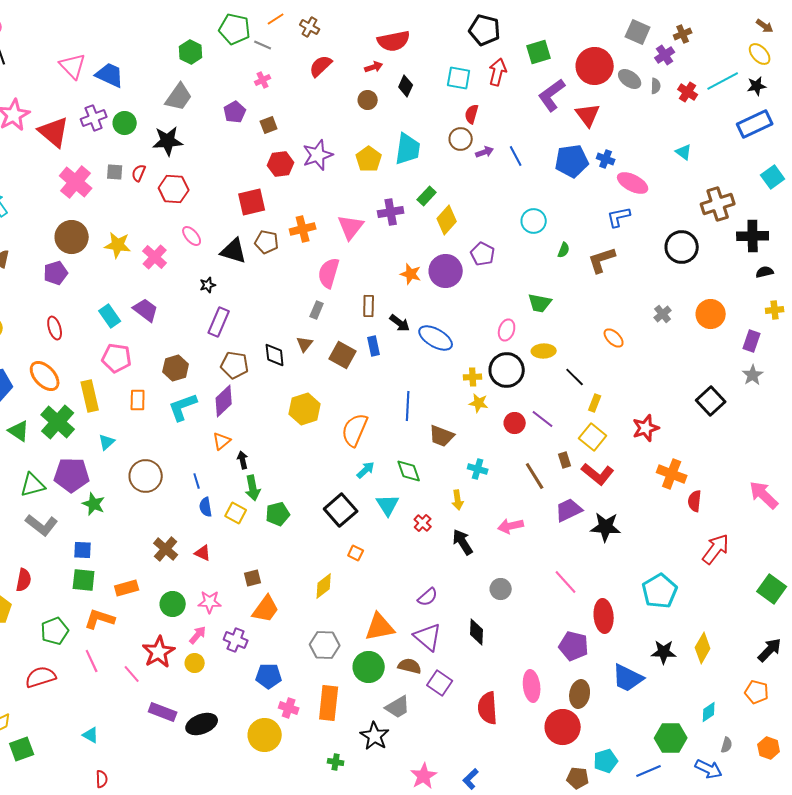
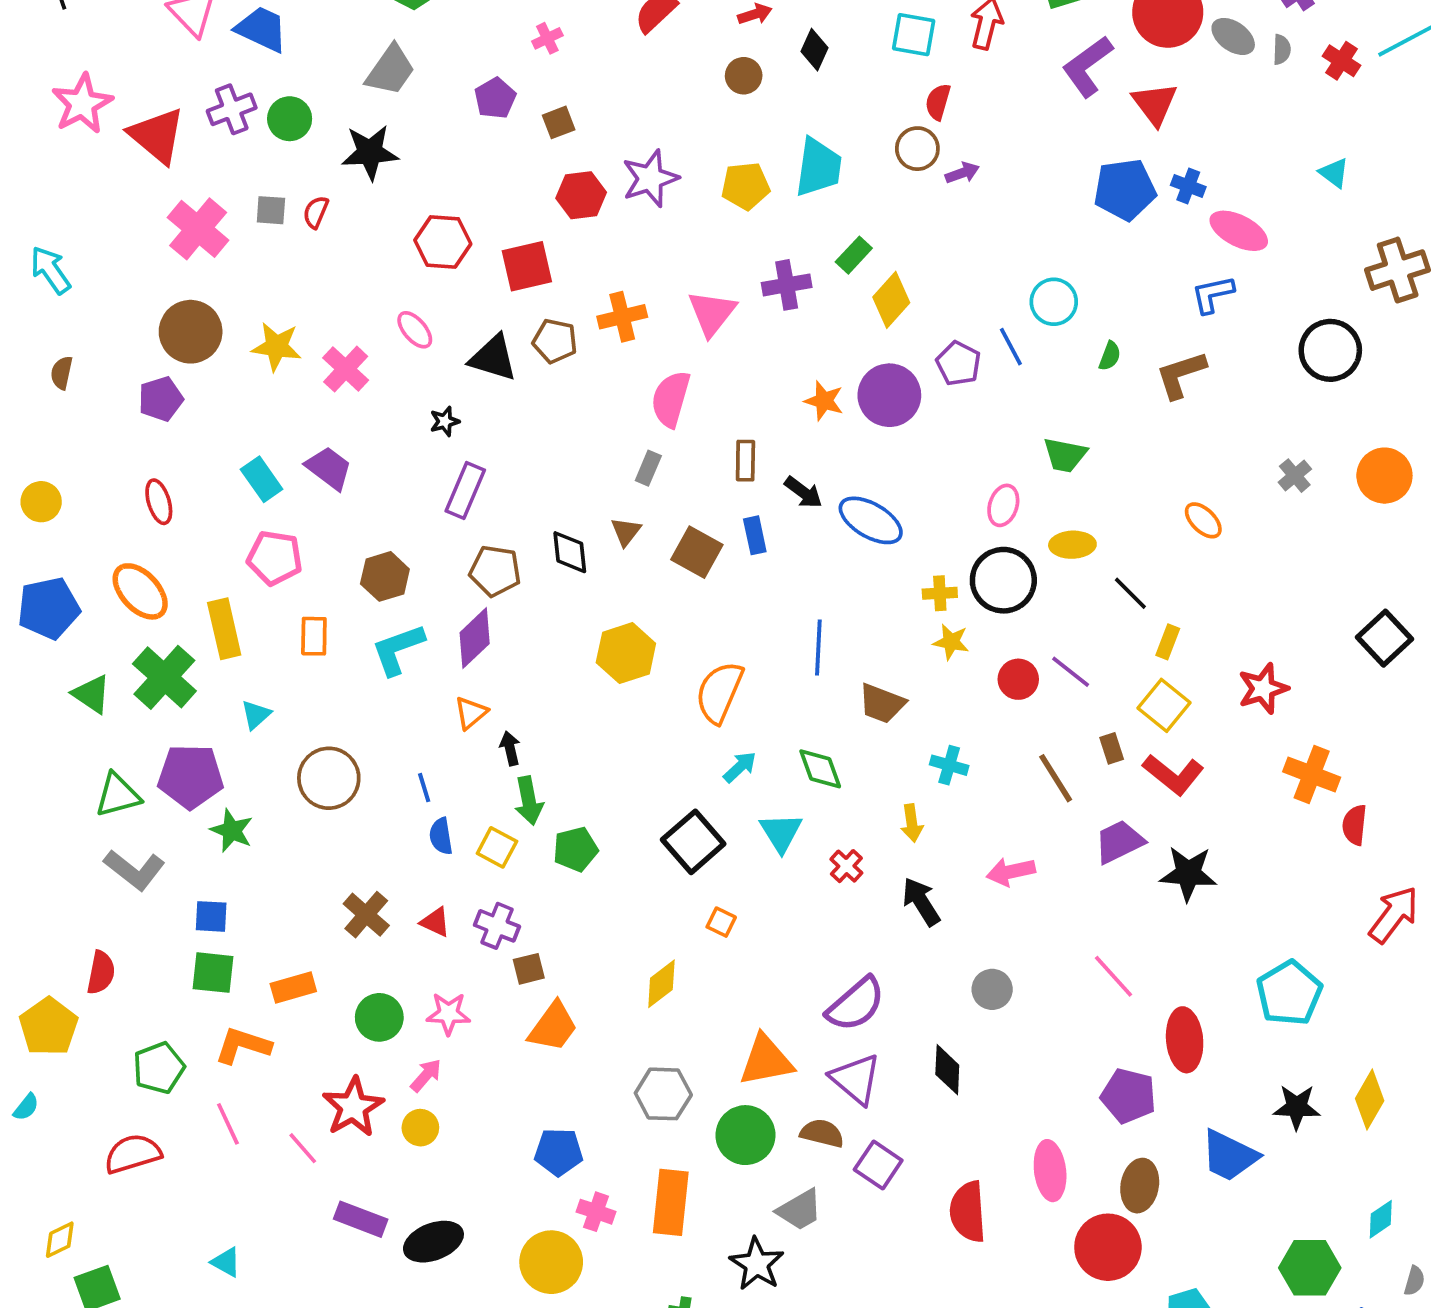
blue line: (516, 156) -> (1011, 347), moved
yellow pentagon: (369, 159) -> (745, 186), turned 30
red hexagon: (174, 189) -> (443, 242), moved
purple semicircle: (428, 597) -> (856, 1004), size x1.6
purple cross: (236, 640) -> (497, 926), moved

